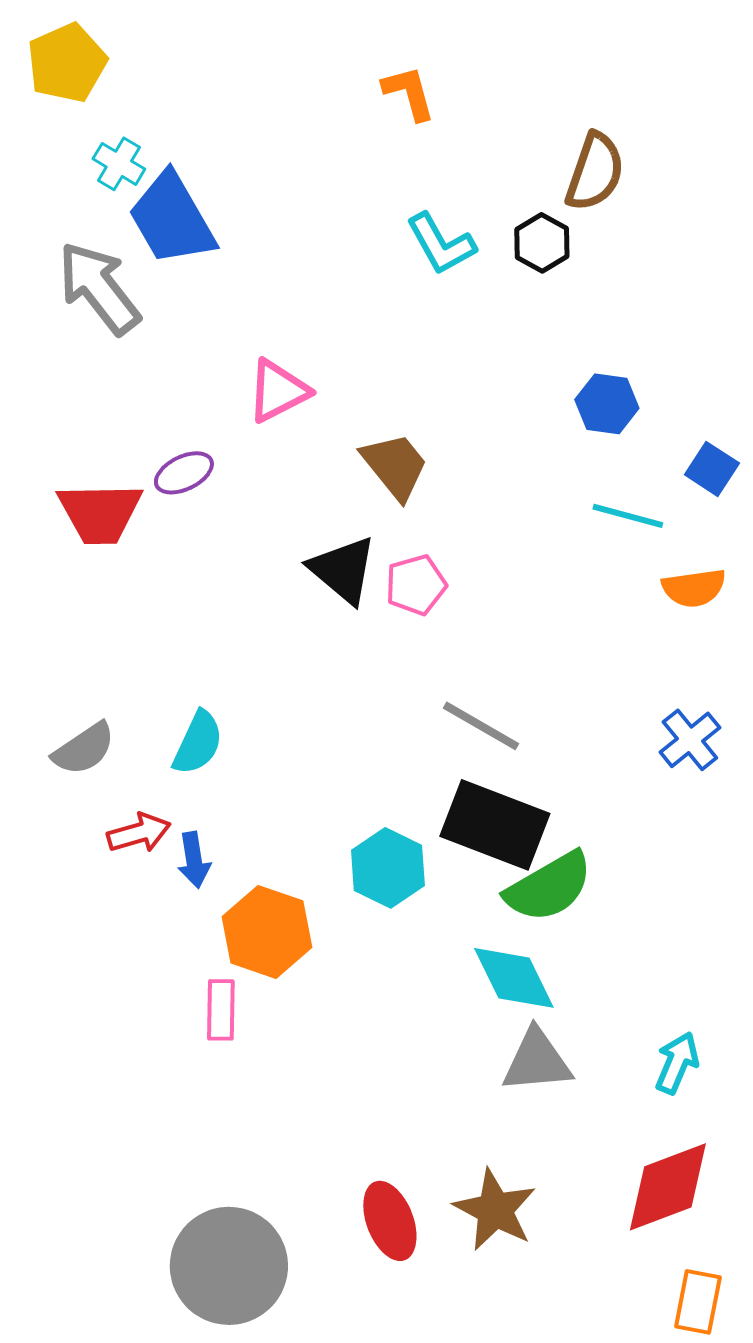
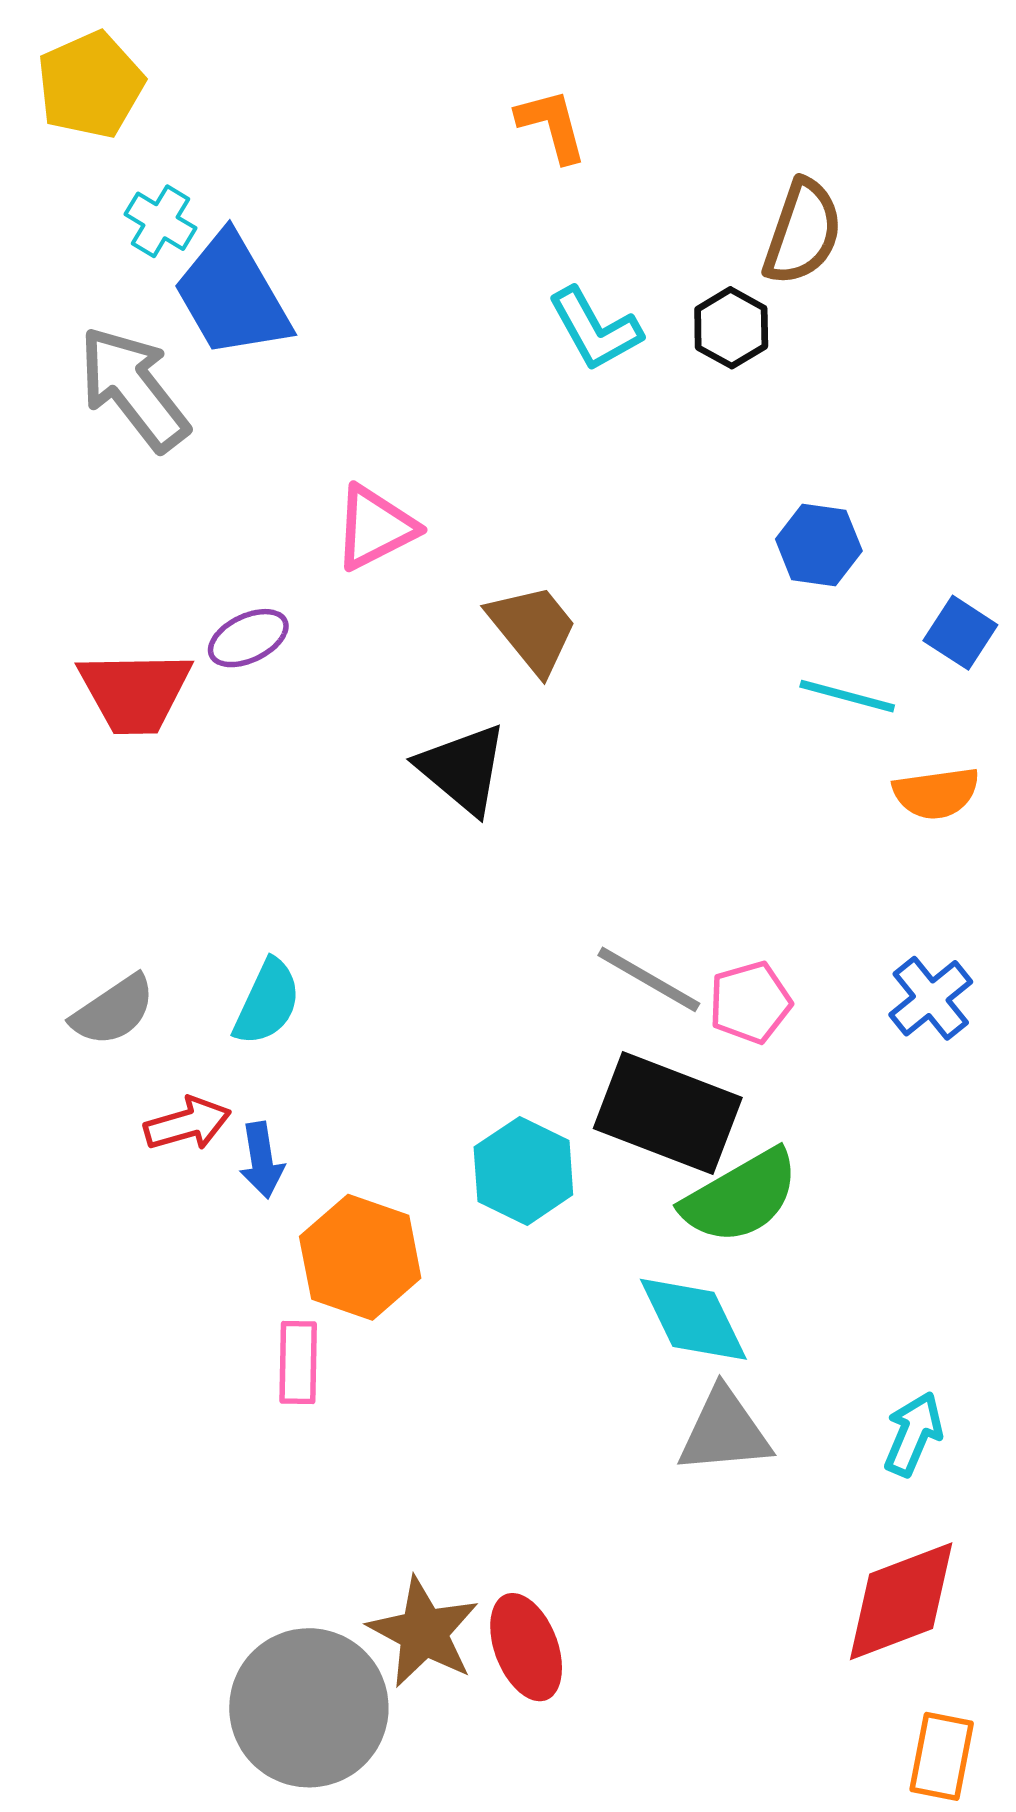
pink pentagon: (416, 585) -> (750, 1002), moved
brown star: (495, 1210) -> (424, 1632), moved

